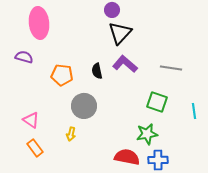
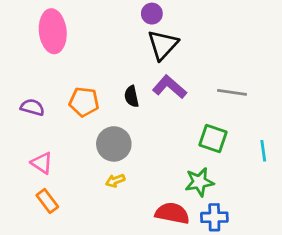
purple semicircle: (24, 57) -> (32, 107), moved
yellow arrow: (71, 134) -> (115, 181), moved, turned 56

